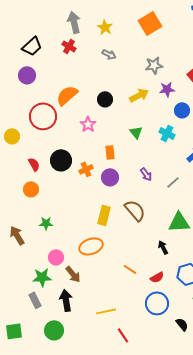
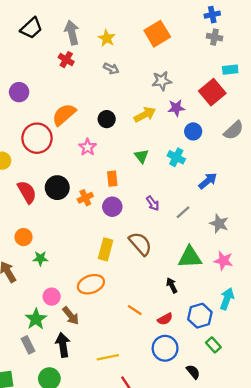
black trapezoid: (32, 46) -> (31, 28), moved
red semicircle: (34, 164) -> (27, 192), size x1.5
orange circle: (31, 189) -> (24, 237), moved
green star: (42, 277) -> (36, 319), turned -30

